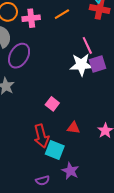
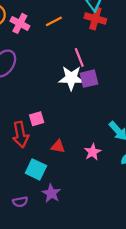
pink cross: (31, 18) -> (20, 23), turned 30
pink square: (52, 104) -> (37, 119), turned 32
red arrow: (41, 136) -> (20, 135), moved

